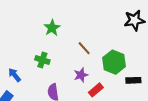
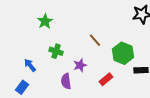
green star: (52, 28) -> (45, 21), moved
purple star: (81, 75) -> (80, 65), moved

